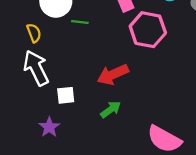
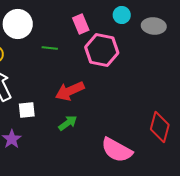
green line: (80, 22) -> (50, 48), moved

